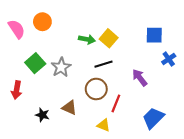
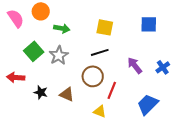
yellow square: (109, 38) -> (105, 27), turned -30
green arrow: (87, 39) -> (62, 28), moved
blue cross: (169, 59) -> (163, 67), moved
red arrow: (17, 90) -> (16, 77), turned 84
black star: (42, 115) -> (41, 92), moved

